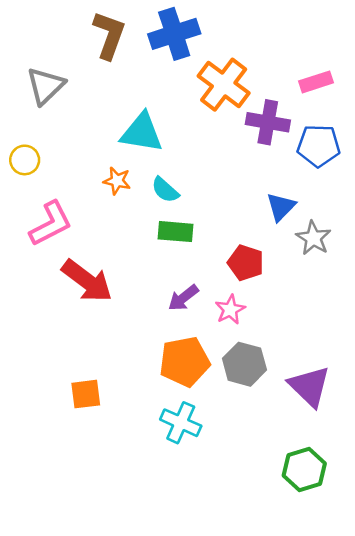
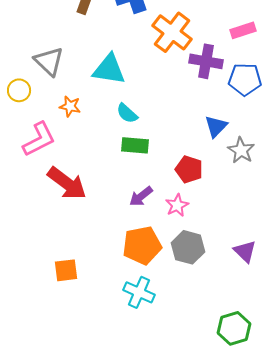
gray triangle: (45, 86) -> (49, 61), moved, turned -32
orange star: (117, 181) -> (70, 106), moved
purple triangle: (309, 386) -> (245, 251), moved, size x0.7

